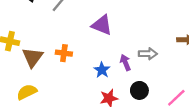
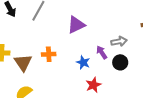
purple triangle: (102, 25) -> (76, 25), turned -36
black circle: (139, 90) -> (120, 62), moved

